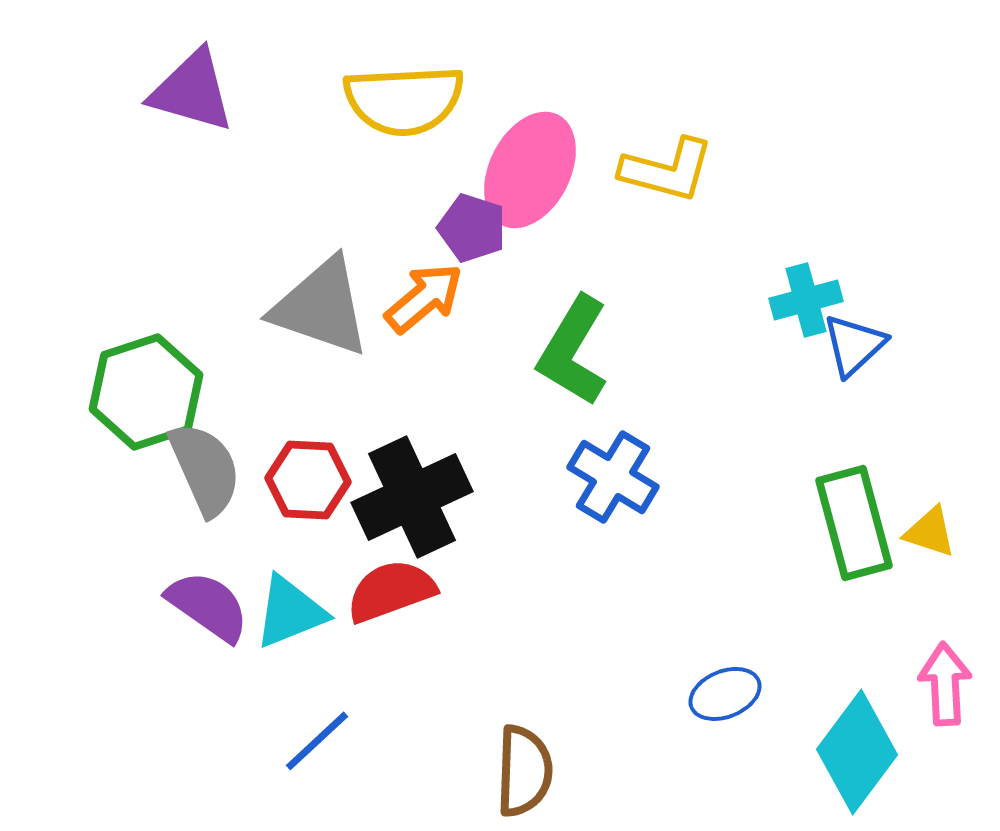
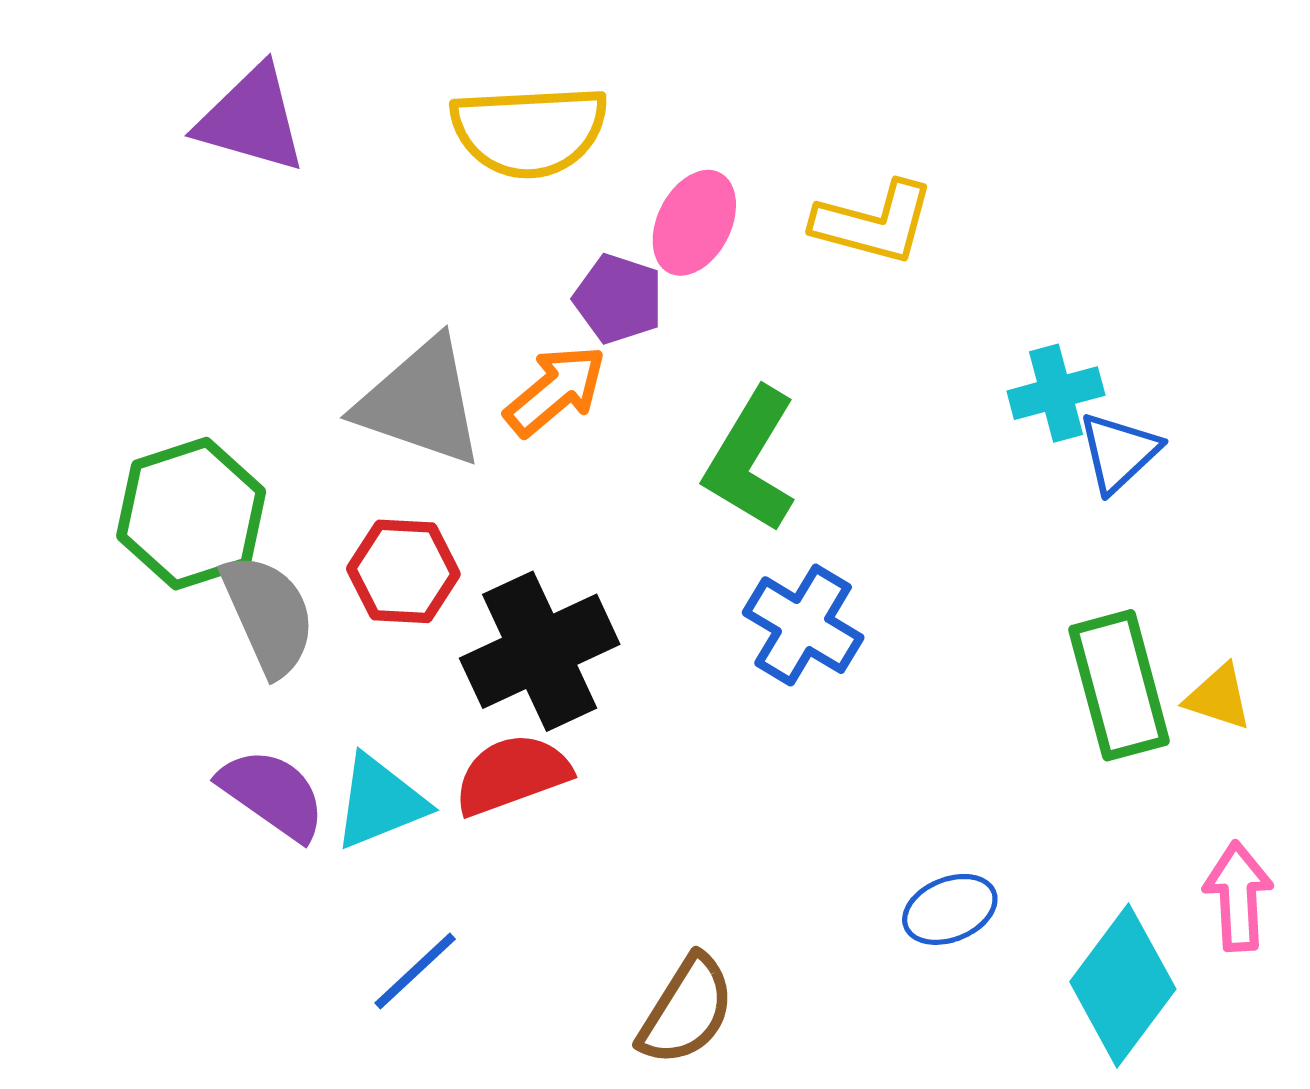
pink ellipse: (530, 170) -> (694, 223), size x0.7
red hexagon: (308, 480) -> (403, 571), moved
brown semicircle: (524, 771) -> (686, 1010), turned 30

